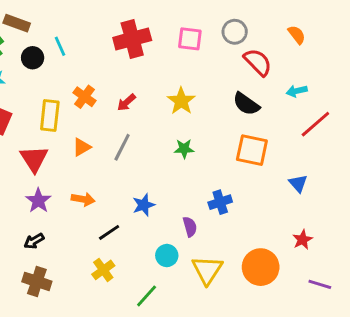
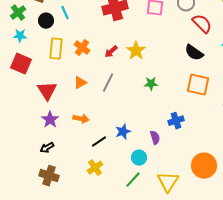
yellow star: (181, 101) -> (136, 51), moved
yellow rectangle: (50, 115) -> (56, 49), moved
blue star: (144, 205) -> (123, 132), moved
yellow triangle: (207, 270) -> (168, 182), moved
green line: (147, 296) -> (133, 180), moved

